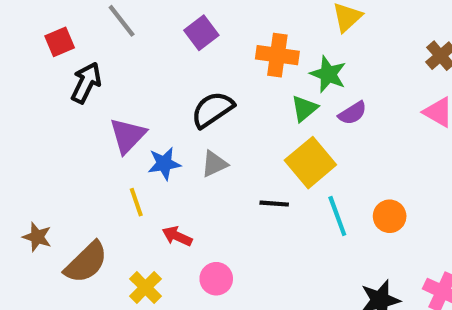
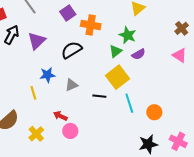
orange cross: (277, 55) -> (91, 25), moved
purple triangle: (128, 136) -> (37, 41), moved
gray triangle: (214, 164) -> (71, 85), moved
orange circle: (390, 216) -> (154, 112), moved
red arrow: (177, 236) -> (60, 116), moved

